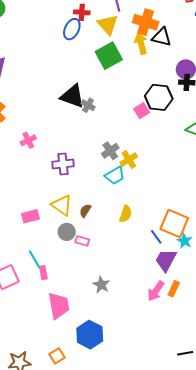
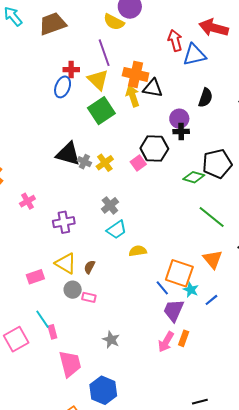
yellow cross: (129, 160) -> (105, 163), moved
yellow semicircle: (126, 214) -> (138, 251), moved, turned -114

